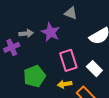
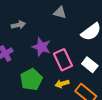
purple star: (51, 32) -> (41, 47), moved
gray arrow: (26, 33) -> (18, 25), moved

